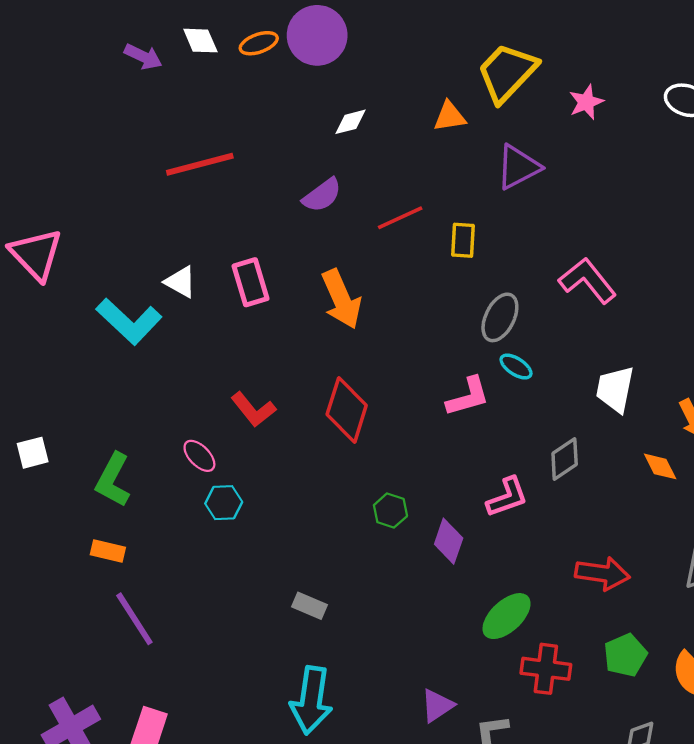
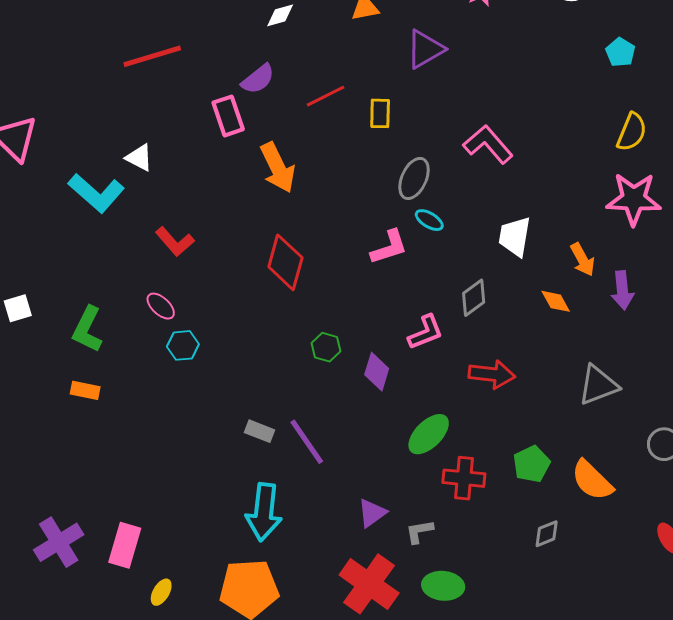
pink rectangle: (250, 282) -> (228, 116), moved
red L-shape: (253, 409) -> (175, 242), moved
red arrow: (602, 573) -> (492, 374), moved
purple line: (134, 619) -> (307, 442), moved

